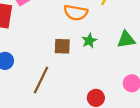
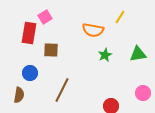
brown square: (62, 46) -> (51, 50), moved

